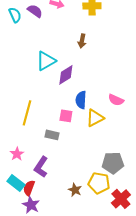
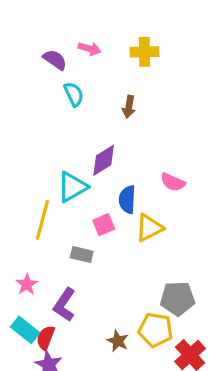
cyan semicircle: (15, 15) -> (74, 94), moved
cyan triangle: (46, 61) -> (72, 187), moved
pink semicircle: (116, 100) -> (173, 182), moved
pink square: (66, 116) -> (104, 225), turned -32

